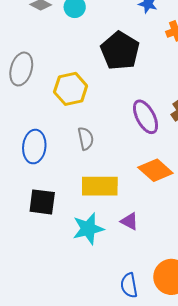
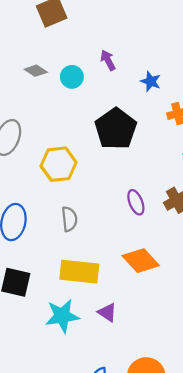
purple ellipse: (146, 117) -> (136, 202), size x0.7

